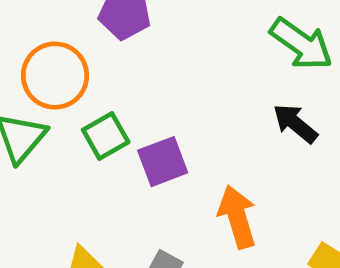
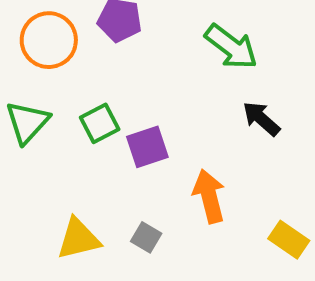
green arrow: (301, 44) -> (231, 47), moved
orange circle: (55, 76) -> (49, 40), moved

